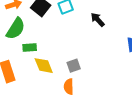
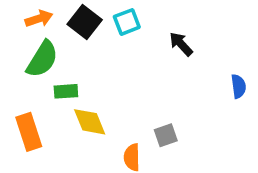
gray square: (74, 66) -> (166, 135), moved

